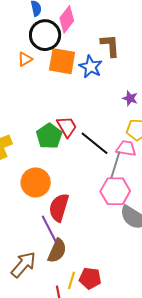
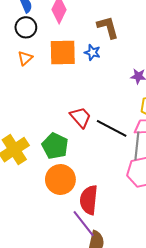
black circle: (45, 35) -> (26, 27), moved, size x0.7
blue star: (91, 67) -> (92, 52), size x0.7
green pentagon: (49, 136) -> (55, 146), moved

